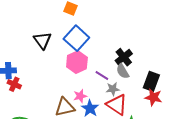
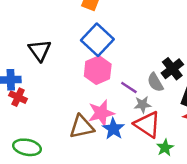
black triangle: (42, 40) -> (40, 50), moved
black cross: (124, 57) -> (172, 69), moved
pink star: (80, 96) -> (101, 113), size x1.5

